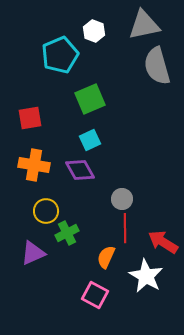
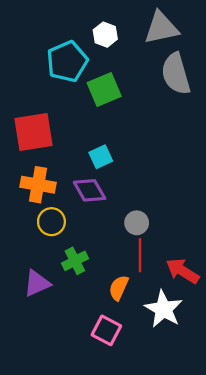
green square: (90, 99) -> (104, 89), moved
red square: (30, 118) -> (34, 132), size x1.5
yellow circle: (46, 211) -> (51, 222), moved

